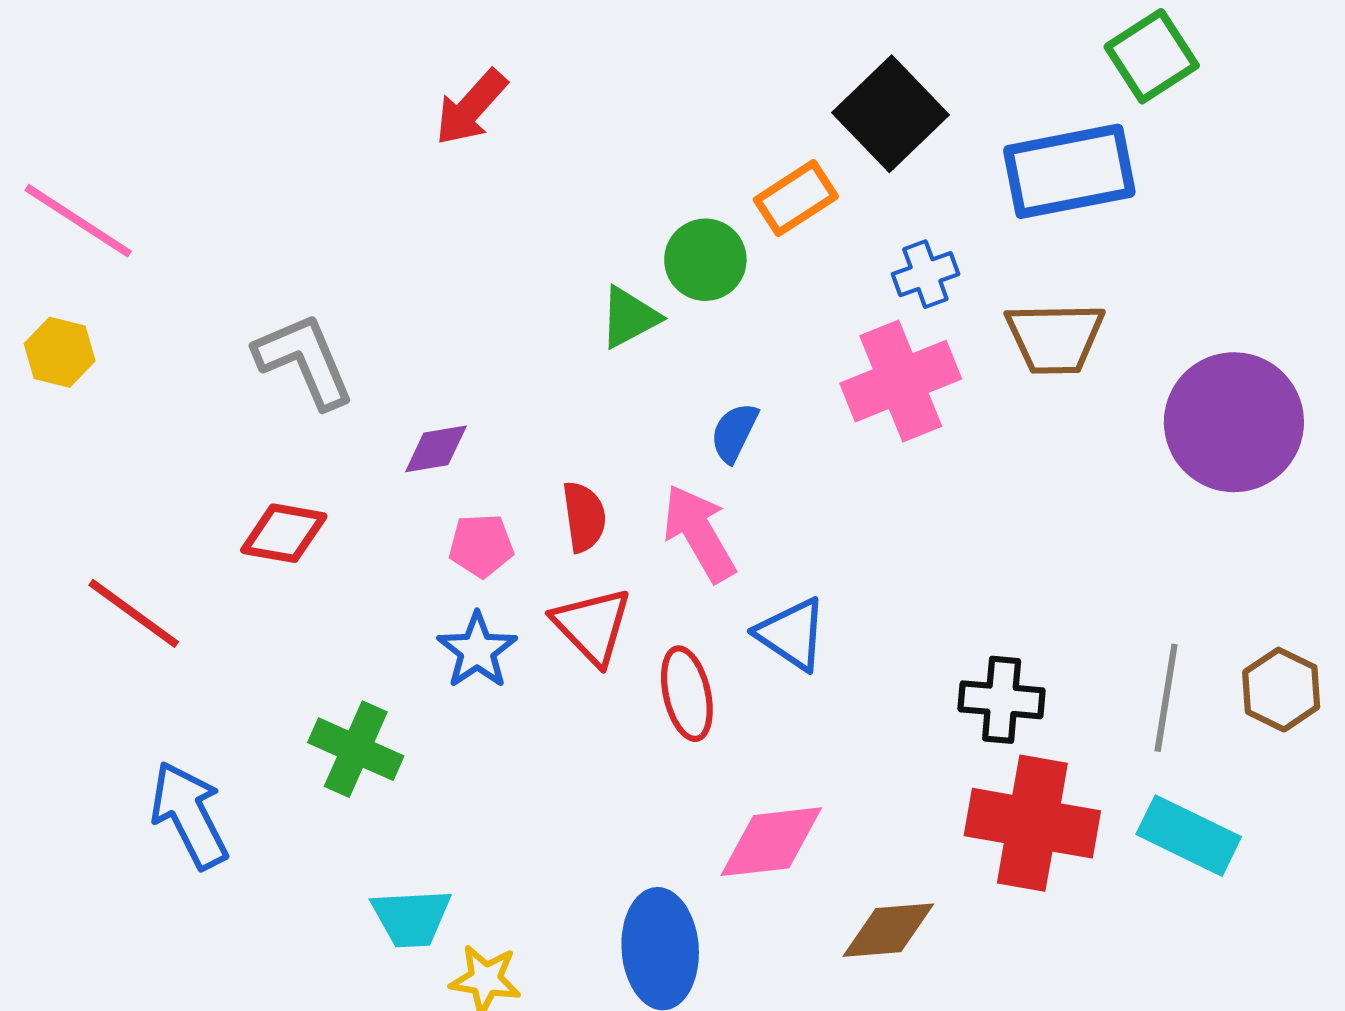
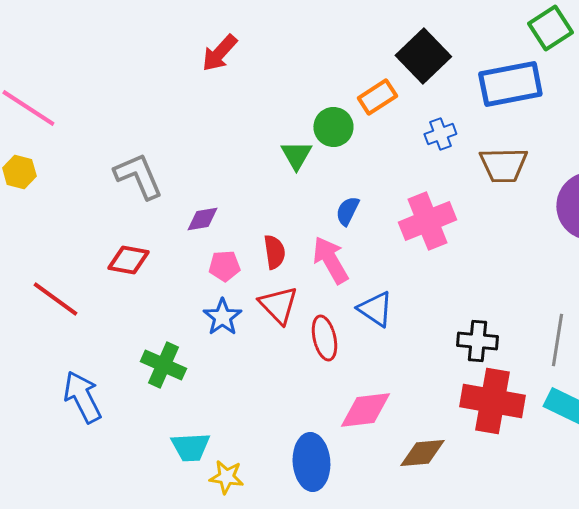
green triangle: (629, 317) -> (296, 155), turned -32
pink cross: (901, 381) -> (427, 221), moved

